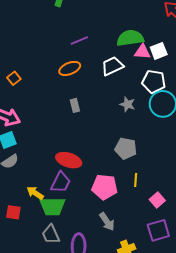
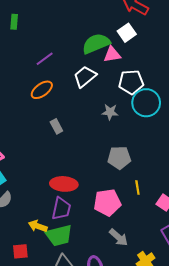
white square: (159, 51) -> (127, 33), moved

